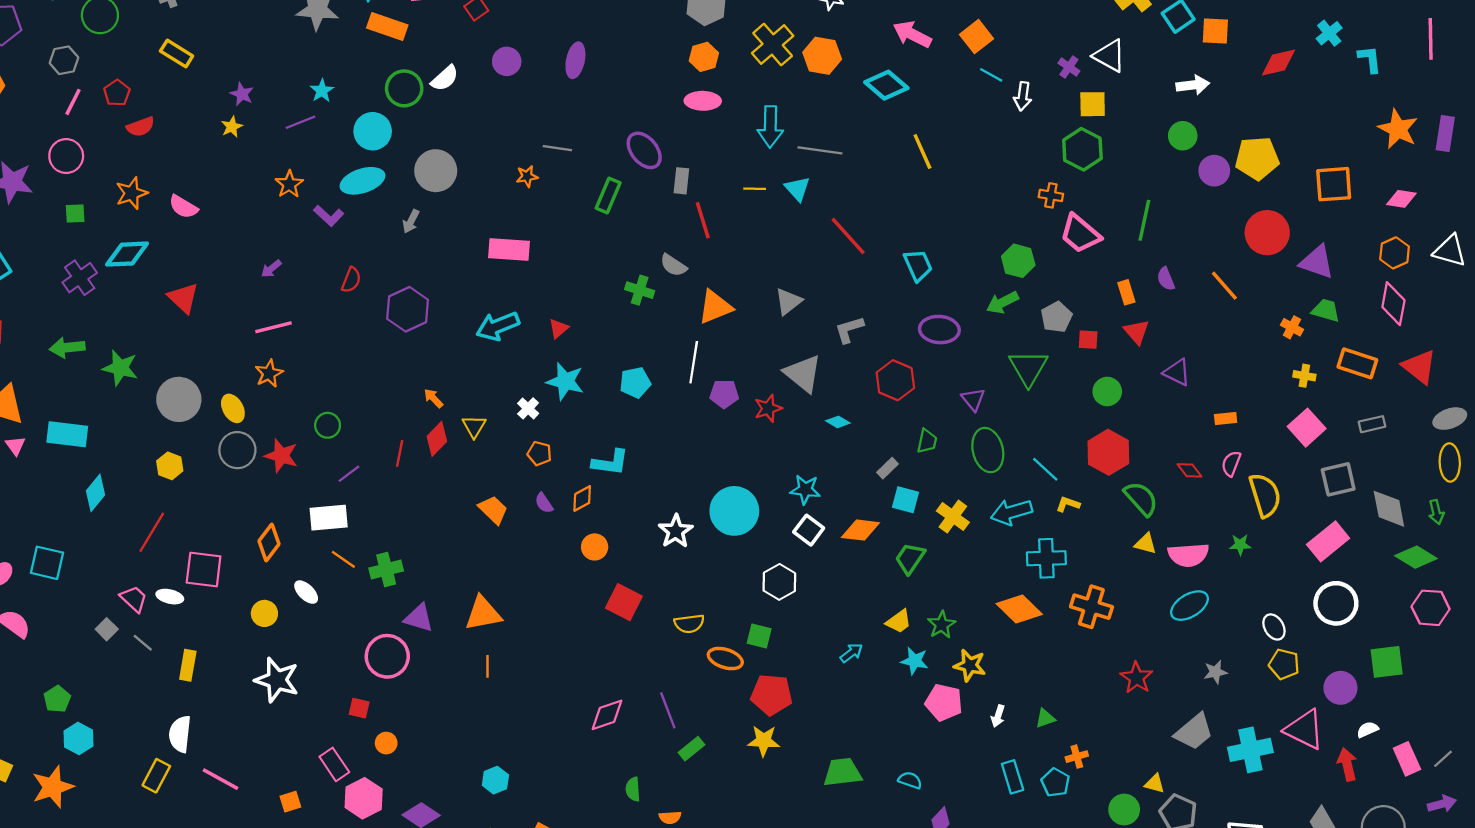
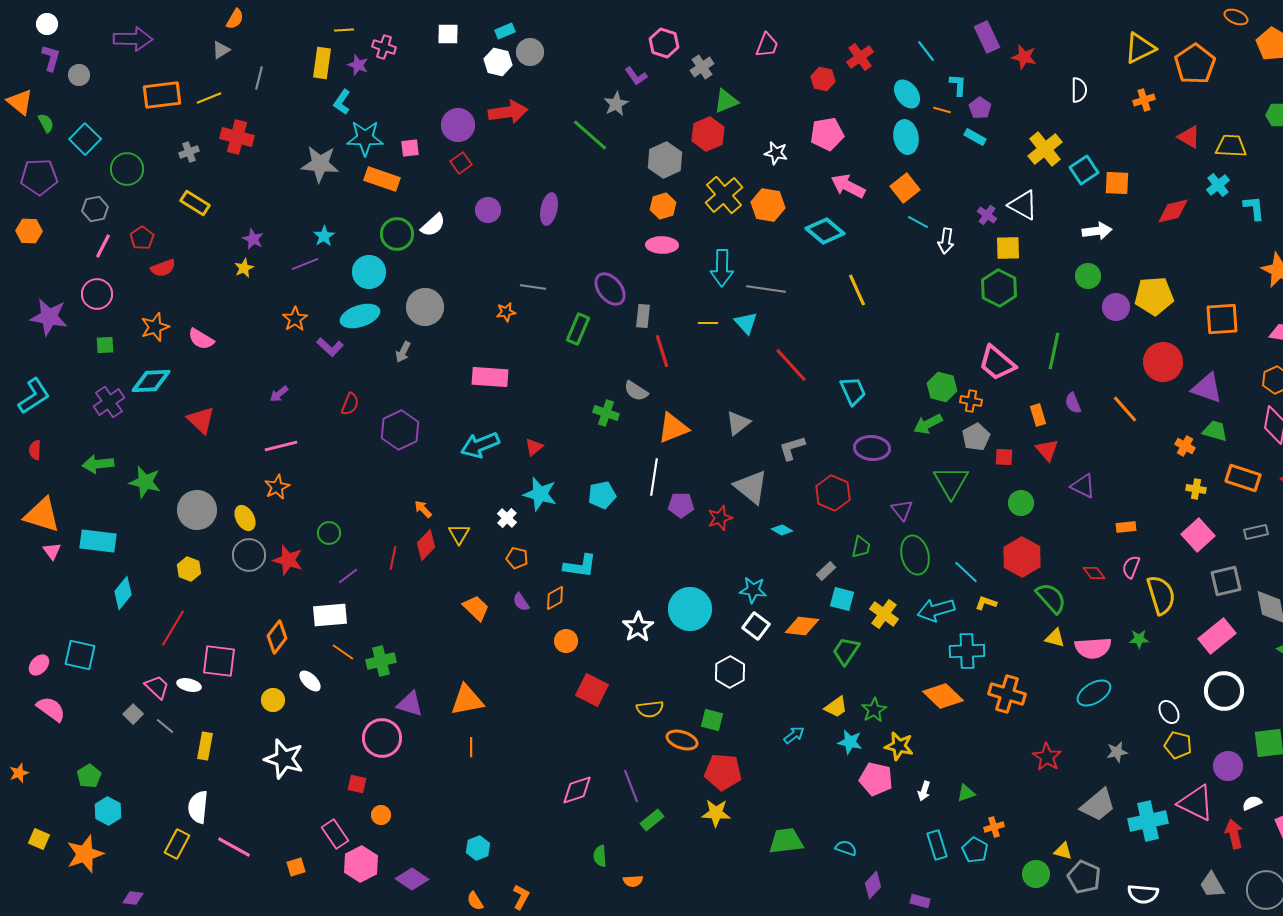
orange cross: (1051, 195) -> (971, 401), moved

